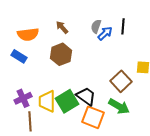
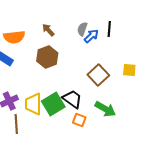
brown square: (121, 81) -> (98, 75), moved
orange square: (93, 117) -> (79, 120), size x0.6

